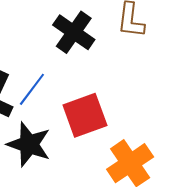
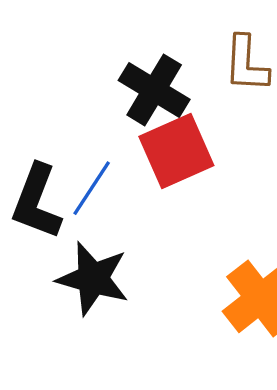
red square: (85, 115) -> (176, 151), moved

